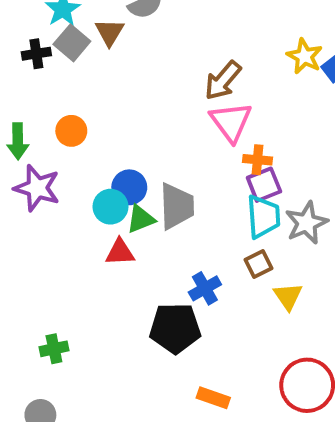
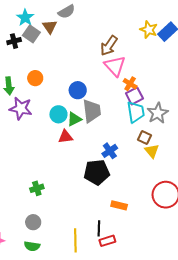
orange cross: (258, 160) -> (130, 84), turned 32
blue circle: (129, 187) -> (78, 90), moved
brown square: (258, 264) -> (144, 138), moved, turned -32

